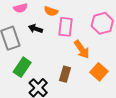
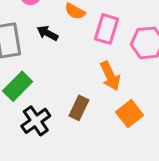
pink rectangle: (65, 27) -> (106, 29), moved

